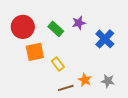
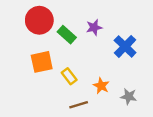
red circle: (23, 27) -> (39, 20), moved
orange star: (85, 80) -> (101, 86), moved

